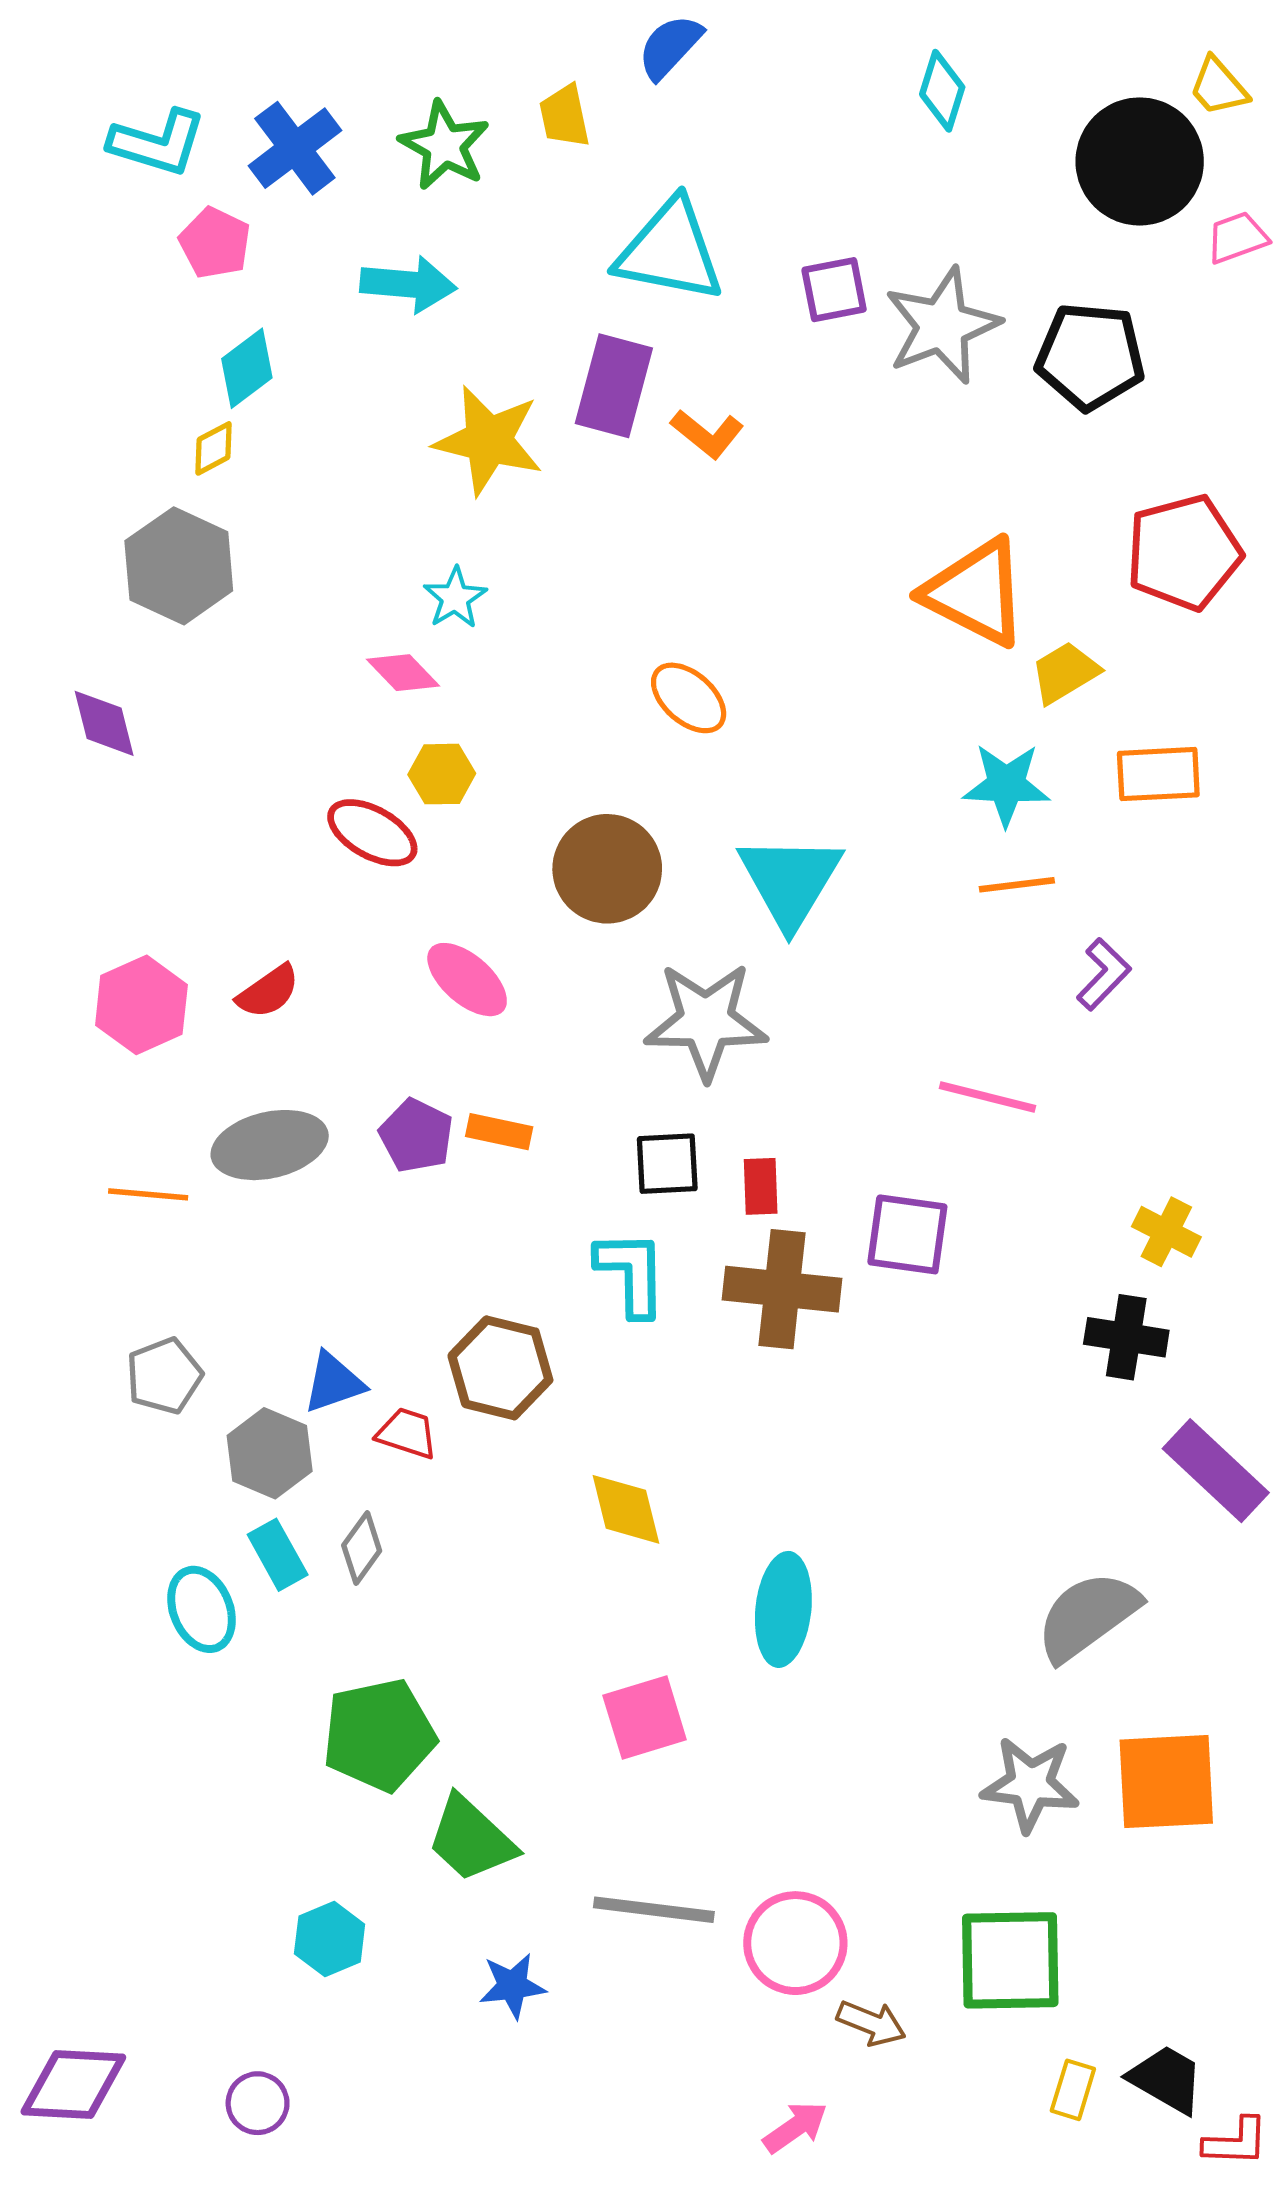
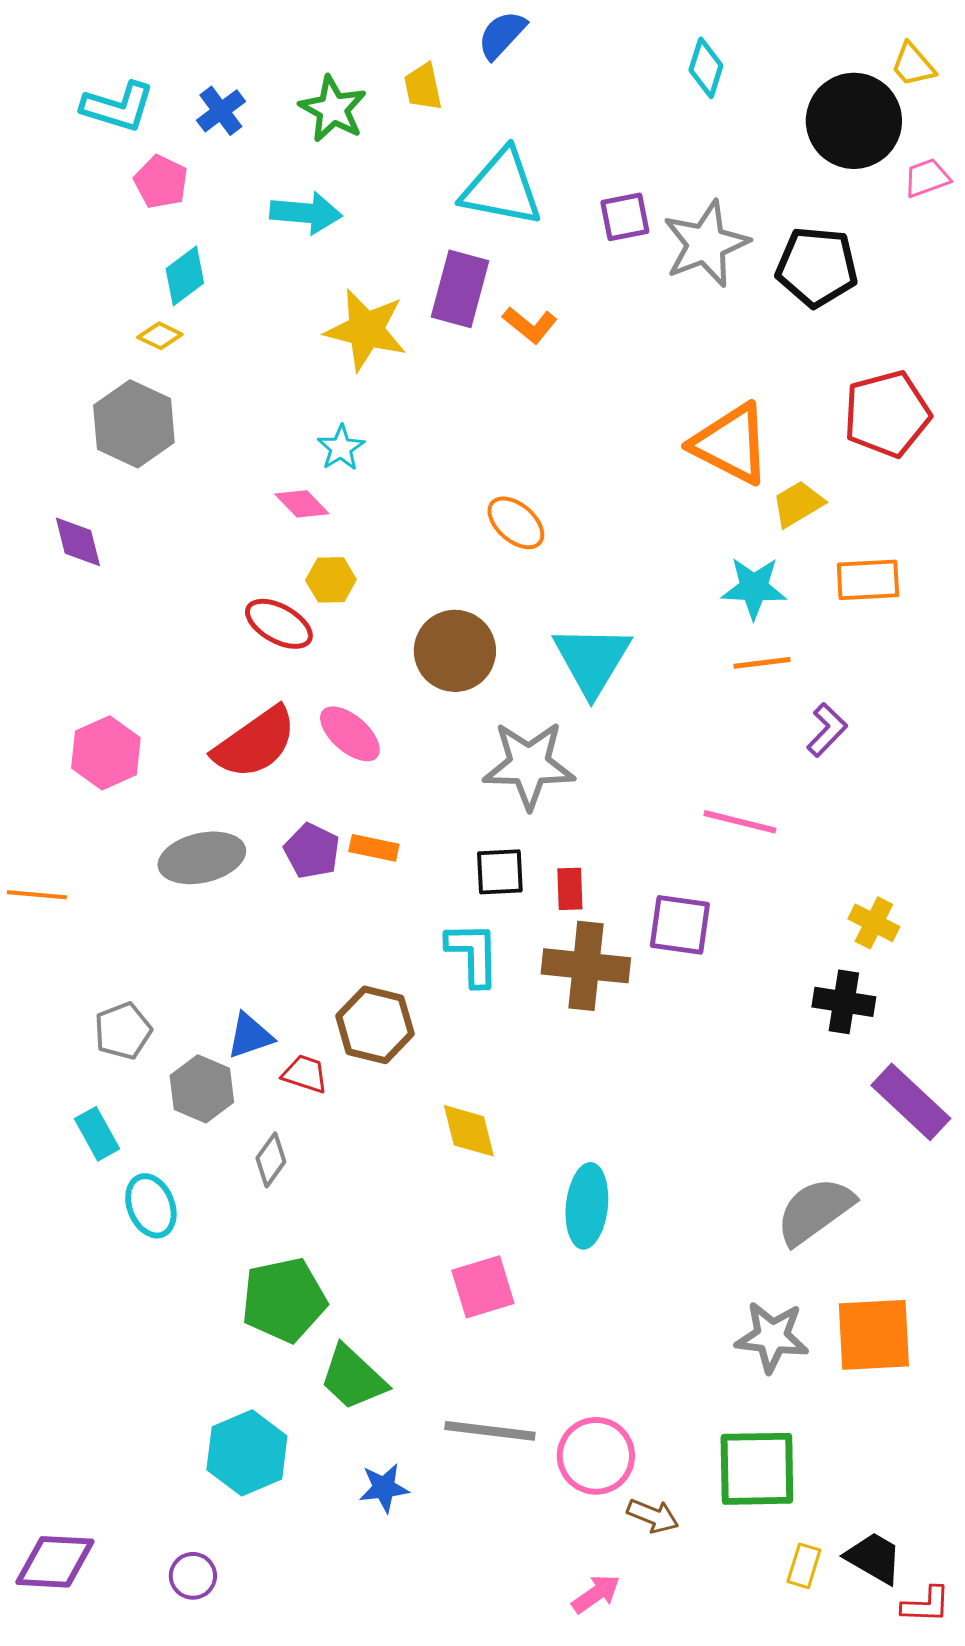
blue cross: (295, 148) -> (221, 111), size x0.7
yellow diamond: (214, 448) -> (160, 336), turned 54
red semicircle: (268, 992) -> (255, 743), moved, size x1.8
orange line: (148, 1194) -> (37, 895), moved
cyan rectangle: (278, 1555) -> (97, 1134), moved
cyan hexagon: (330, 1939) -> (247, 1453), size x1.5

